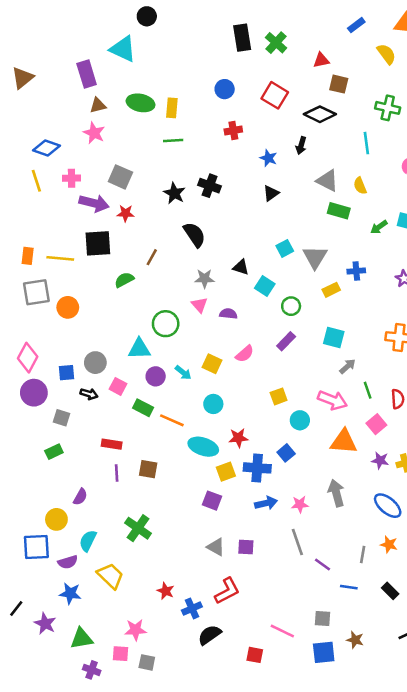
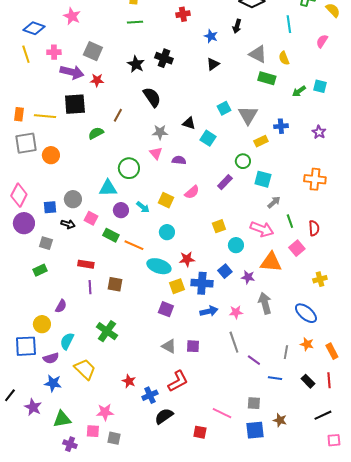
green circle: (291, 306) -> (243, 161), moved
purple star: (380, 460) -> (248, 277), moved

